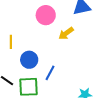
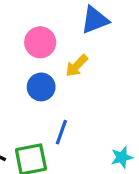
blue circle: (29, 60) -> (41, 87), moved

